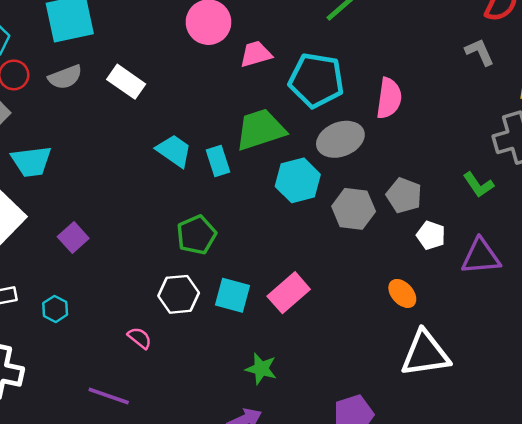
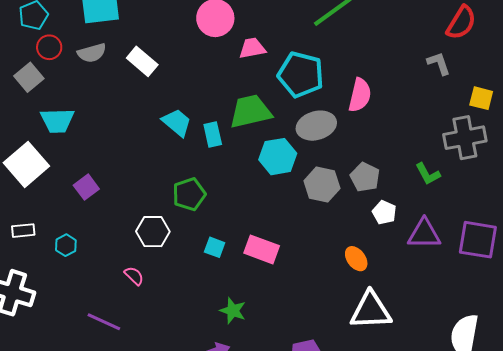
pink rectangle: (289, 293) -> (262, 249), turned 56
white hexagon: (179, 294) -> (153, 232), moved
cyan square: (232, 295) -> (215, 247), size x0.7

